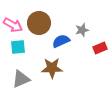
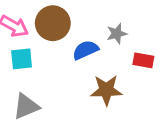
red rectangle: (100, 48) -> (143, 60), turned 32
brown star: (52, 68) -> (106, 90), moved

